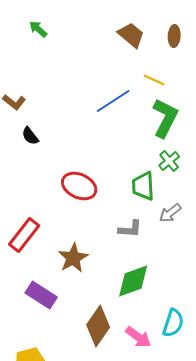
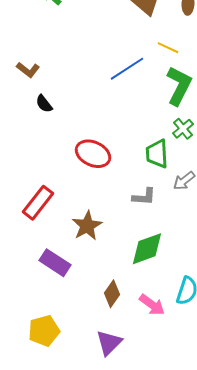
brown diamond: (98, 326) -> (112, 294), size x0.7

